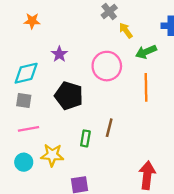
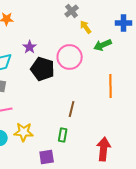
orange line: (146, 87) -> (111, 86), moved
black pentagon: (69, 96) -> (43, 69), moved
green rectangle: (85, 138) -> (63, 135), moved

